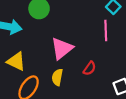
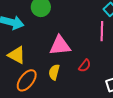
pink triangle: (62, 48) -> (60, 46), turned 30

